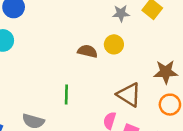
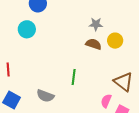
gray star: (121, 13) -> (96, 24), moved

